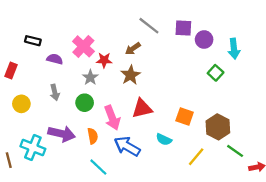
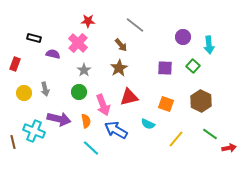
purple square: (183, 28) -> (165, 68), moved
brown arrow: (133, 49) -> (121, 45), turned -96
red star: (104, 60) -> (88, 21), moved
gray arrow: (55, 92) -> (45, 89), moved
brown hexagon: (218, 127) -> (201, 101), moved

